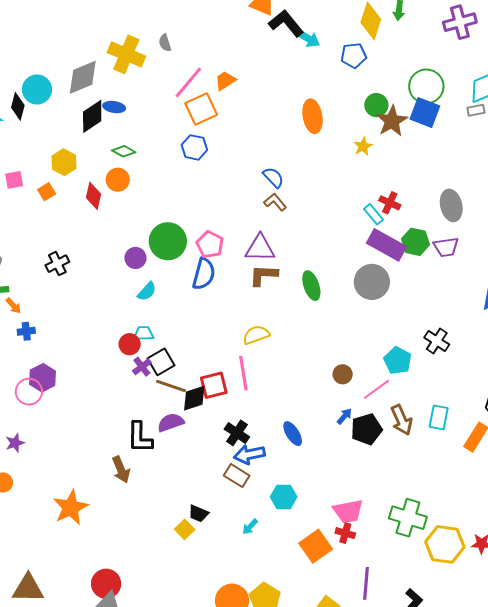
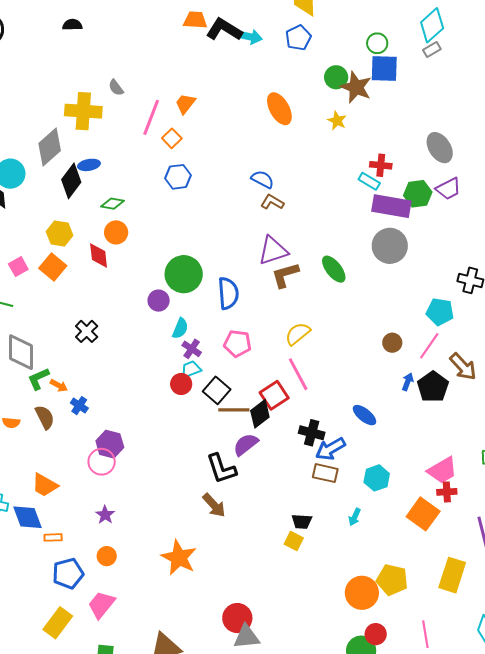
green circle: (426, 86) -> (377, 43), size x0.6
orange square: (201, 109) -> (172, 138), size x0.6
orange square: (47, 192) -> (53, 267), size x1.5
pink pentagon: (210, 245) -> (237, 343), moved
blue cross: (26, 331) -> (79, 406), turned -30
purple cross: (142, 367) -> (192, 349), moved

